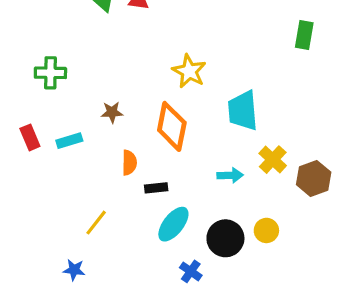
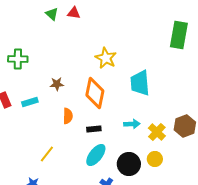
green rectangle: (304, 35) -> (179, 35), size x1.5
yellow cross: (273, 160) -> (157, 132), moved
black rectangle: (156, 188) -> (94, 129), moved

